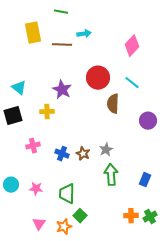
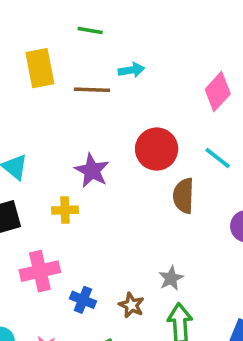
pink cross: (33, 146) -> (40, 271), size x1.5
blue cross: (62, 154) -> (83, 300), moved
brown star: (83, 154) -> (131, 305), moved

